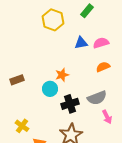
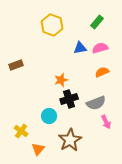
green rectangle: (87, 11) -> (97, 22), moved
brown rectangle: (17, 80) -> (16, 65), moved
cyan circle: (50, 89) -> (49, 116), moved
black cross: (70, 104) -> (69, 99), moved

